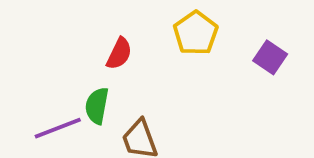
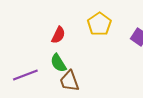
green semicircle: (97, 106) -> (58, 63), moved, turned -42

